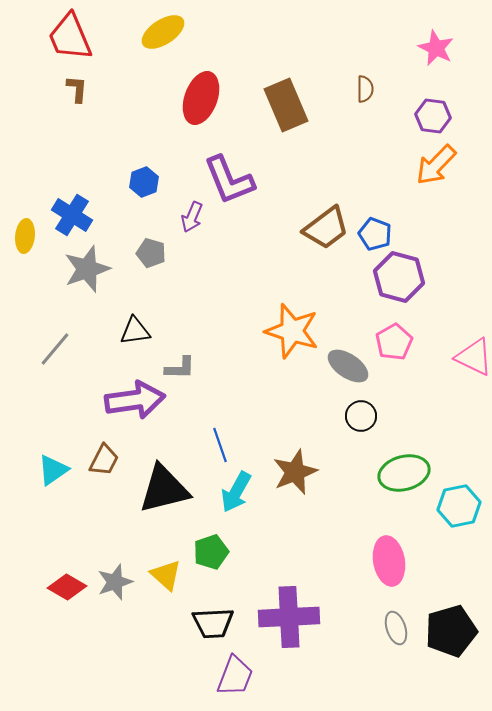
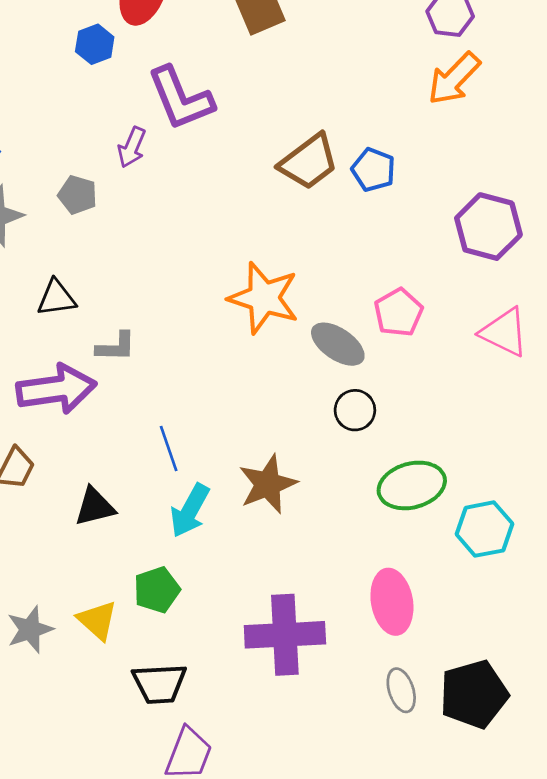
blue hexagon: (144, 182) -> (95, 44), moved
purple hexagon: (399, 277) -> (488, 227), moved
black triangle: (164, 489) -> (95, 507), size x0.6
purple cross: (289, 617) -> (285, 635), moved

